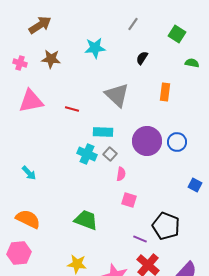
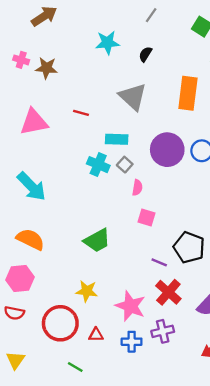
black semicircle: (142, 58) -> (145, 54), moved
brown star: (51, 59) -> (46, 68), moved
orange rectangle: (165, 92) -> (188, 93), size x1.6
pink triangle: (31, 101) -> (34, 122), moved
cyan arrow: (29, 173) -> (32, 186), size x1.8
green trapezoid: (86, 220) -> (97, 240), turned 130

